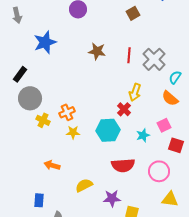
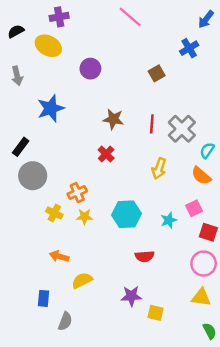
red cross: (124, 109) -> (106, 154), moved
yellow cross: (43, 120) -> (54, 213), moved
red semicircle: (123, 165) -> (145, 256), size x0.7
pink circle: (159, 171) -> (204, 264), moved
yellow semicircle: (84, 185) -> (82, 280), moved

